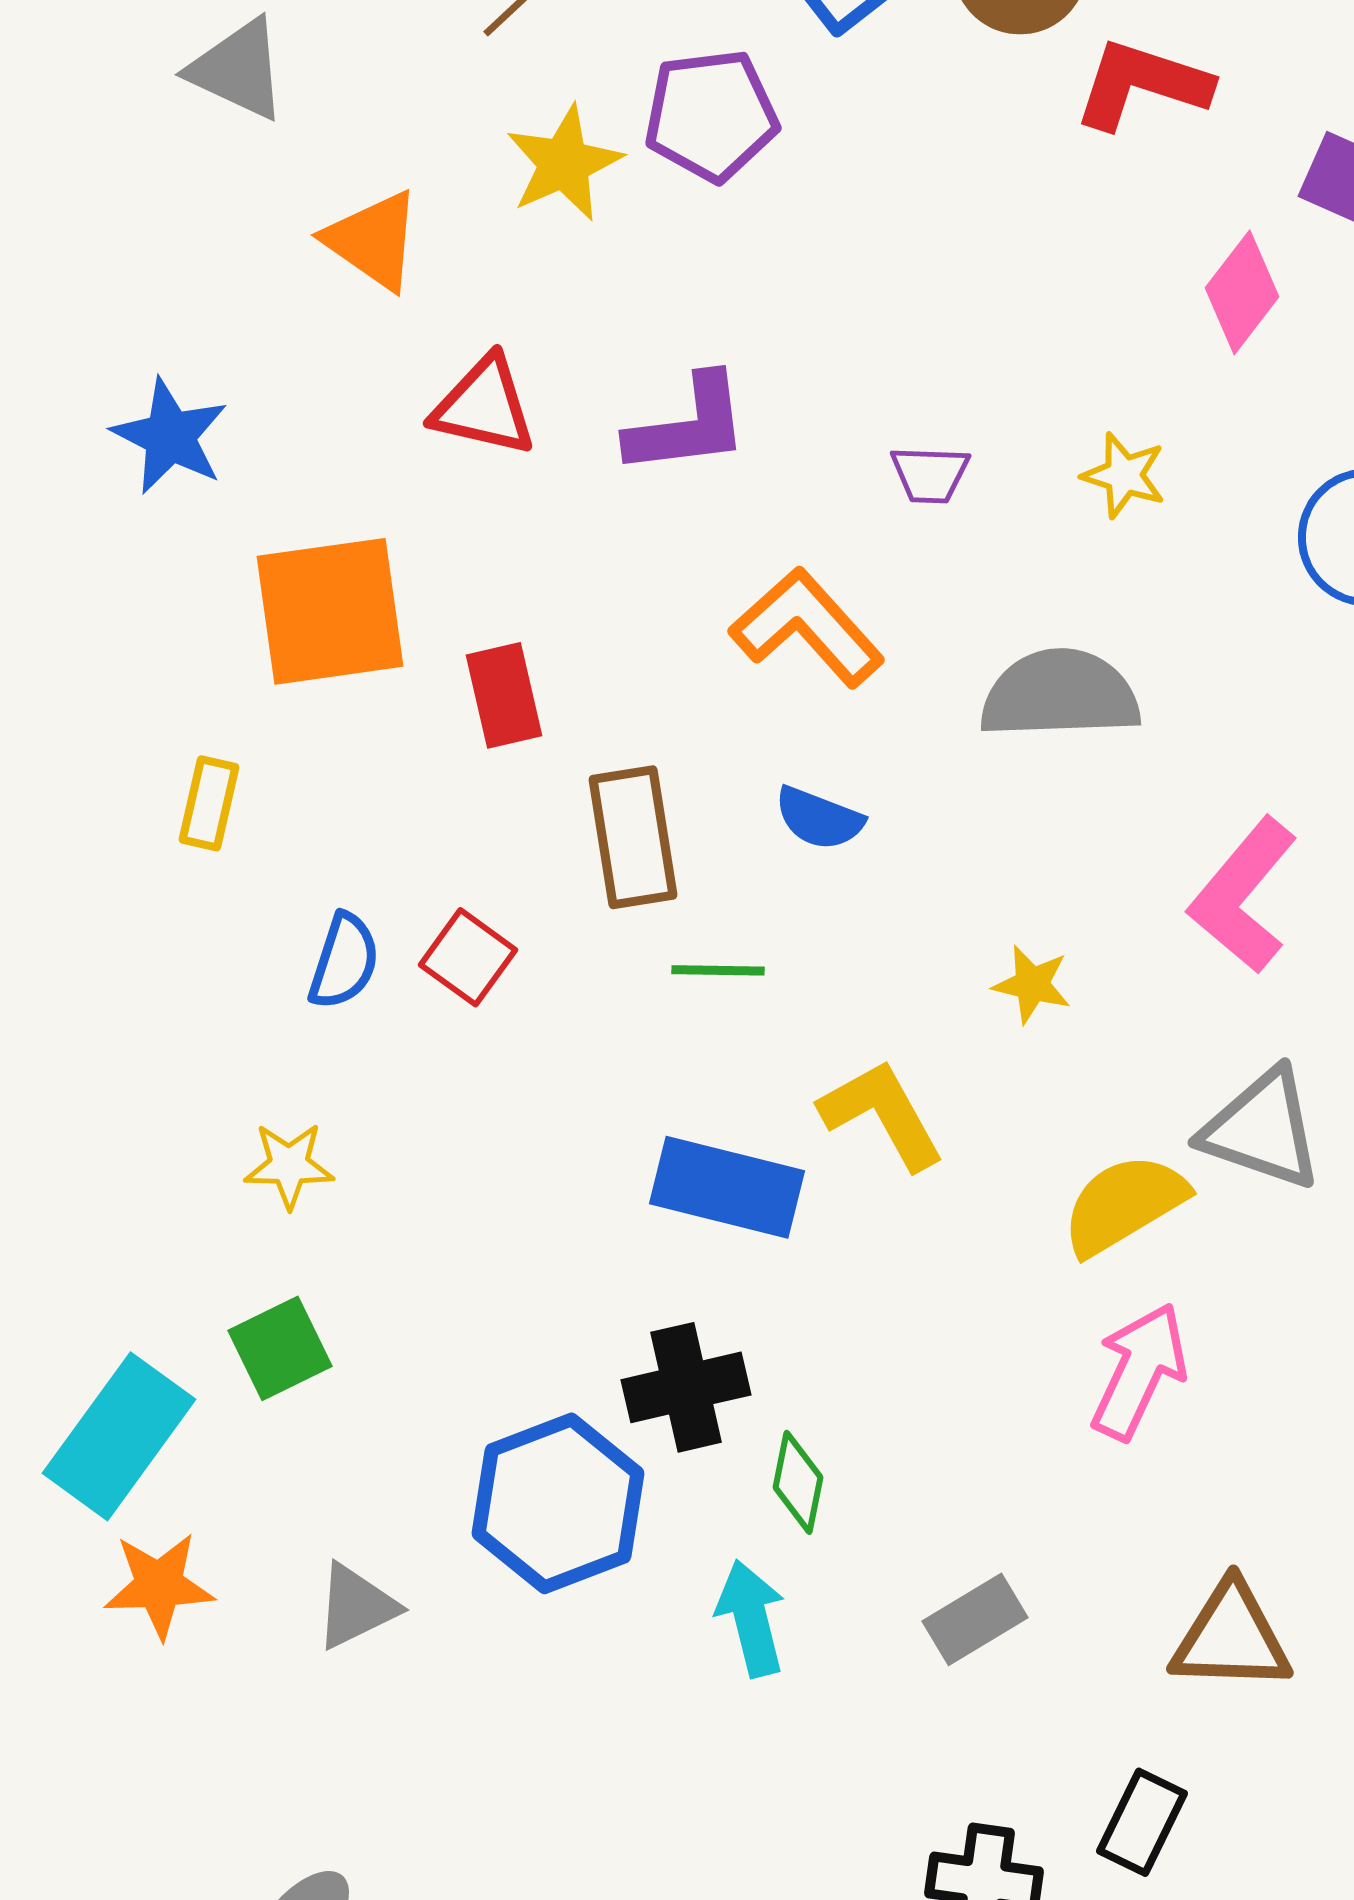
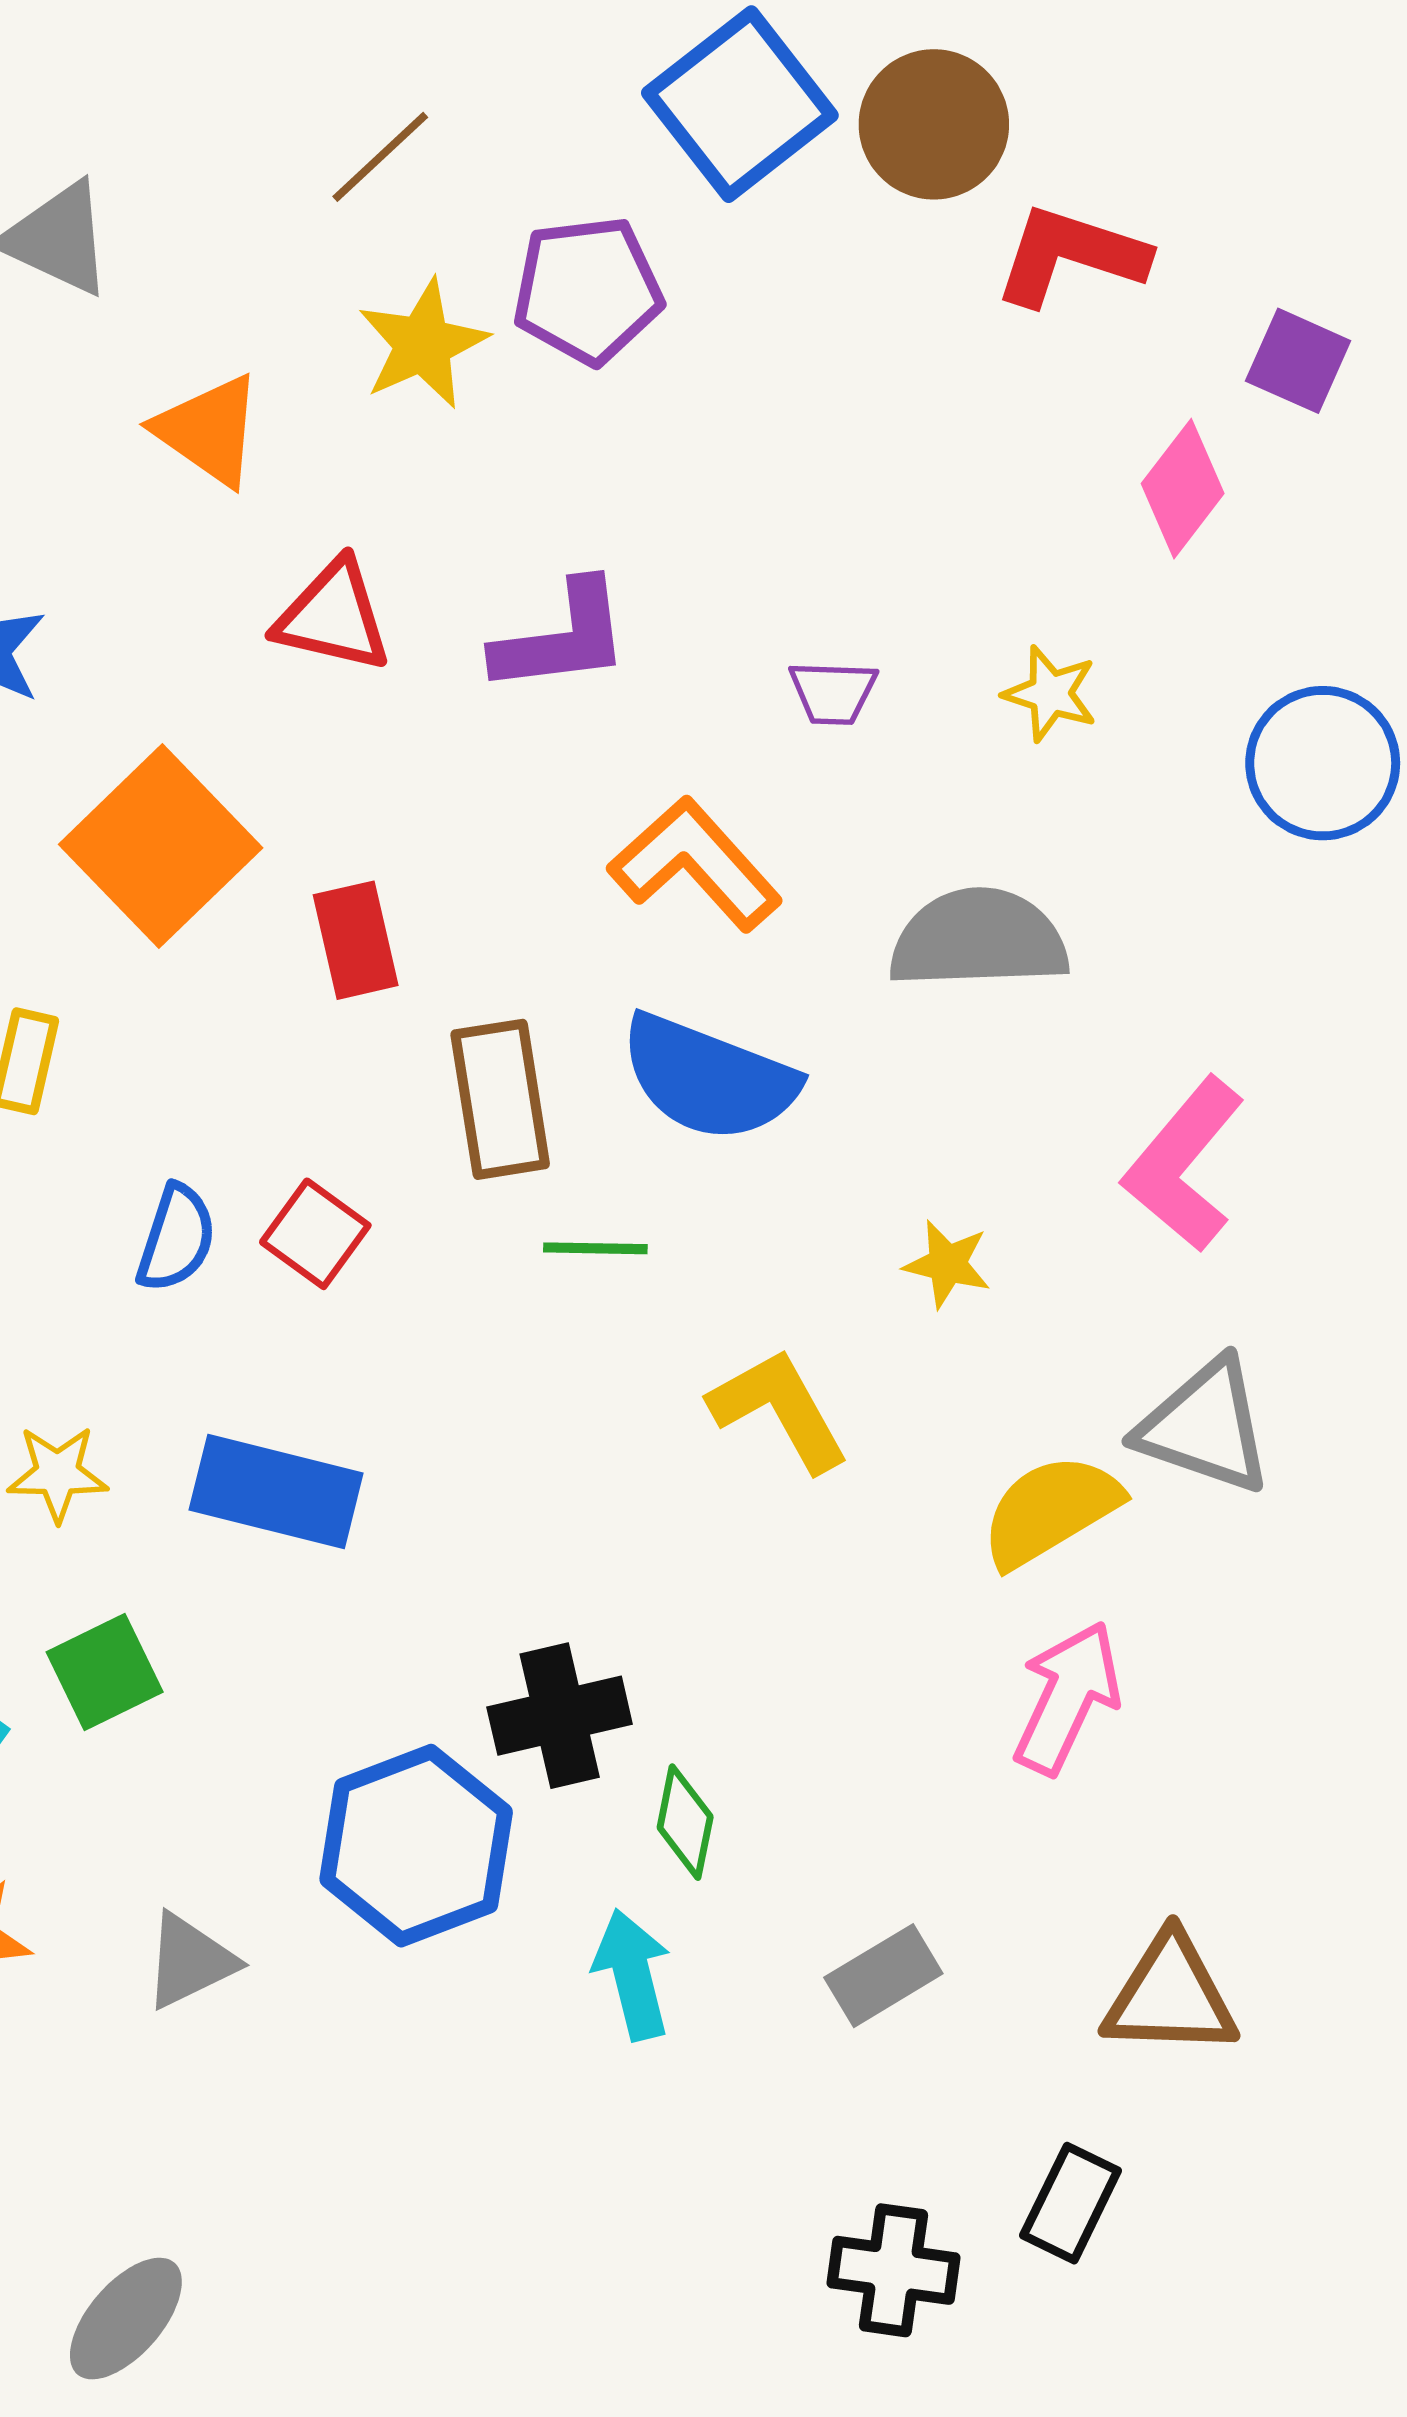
orange square: (330, 611) -> (161, 846), turned -36
blue semicircle: (819, 818) -> (709, 1078), size x1.8
yellow star: (289, 1165) -> (58, 1474), moved
blue rectangle: (727, 1187) -> (276, 1492), moved

